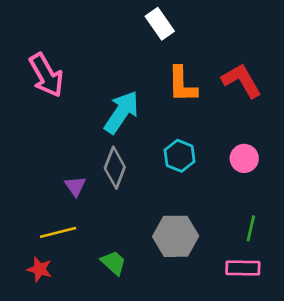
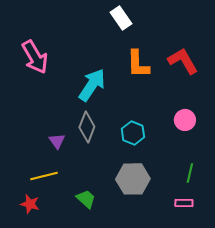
cyan hexagon: (180, 156) -> (133, 133), moved
pink rectangle: (243, 268) -> (184, 203), size x0.7

